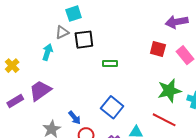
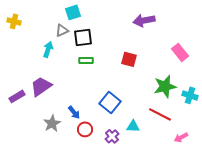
purple arrow: (177, 22) -> (144, 20), moved
red square: (158, 49) -> (129, 59), moved
green rectangle: (110, 64) -> (86, 60), moved
yellow cross: (12, 66) -> (14, 21), moved, turned -32

